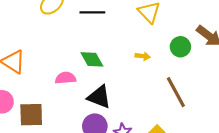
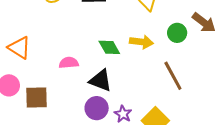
yellow arrow: (143, 56) -> (141, 42), size x1.6
green diamond: (92, 59) -> (109, 47), moved

